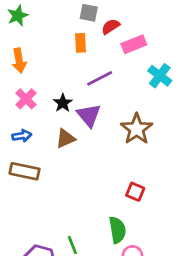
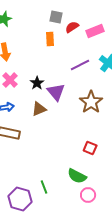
pink rectangle: (134, 44) -> (95, 31), moved
purple line: (100, 78) -> (80, 65), moved
green semicircle: (117, 230) -> (77, 176), turned 126

